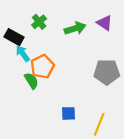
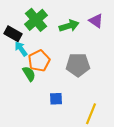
green cross: (39, 22) -> (36, 20), size x1.6
gray pentagon: (107, 72) -> (78, 65), moved
blue square: (69, 113) -> (56, 99), moved

